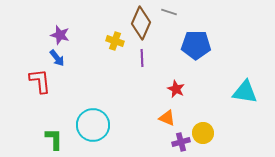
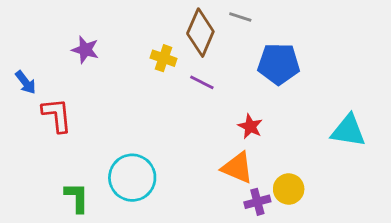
blue arrow: (57, 58) -> (26, 82), moved
purple line: (142, 58) -> (202, 82), turned -60
orange triangle: (167, 118) -> (237, 168), size x1.4

